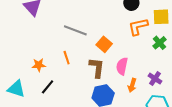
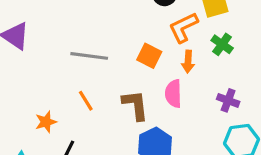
orange square: (104, 44) -> (149, 56), moved
orange arrow: (132, 85) -> (188, 62), moved

